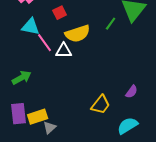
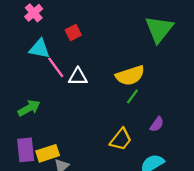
green line: (111, 24) -> (132, 96), moved
yellow semicircle: (78, 34) -> (130, 76), moved

